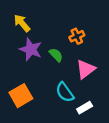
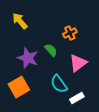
purple star: (31, 49) -> (28, 58), moved

